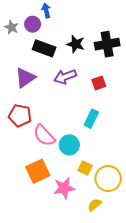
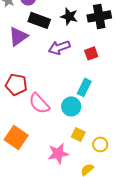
purple triangle: (25, 78) -> (18, 36), moved
cyan circle: (69, 145) -> (71, 106), moved
orange square: (38, 171) -> (16, 137), moved, turned -30
yellow circle: (108, 179) -> (100, 144), size x0.6

